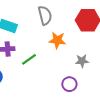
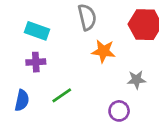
green line: (29, 59) -> (62, 95), moved

